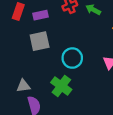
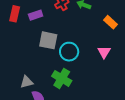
gray square: (40, 41) -> (48, 40), moved, turned 30

